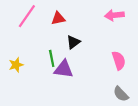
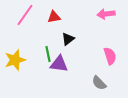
yellow star: (16, 65) -> (15, 60), size x1.5
gray semicircle: (121, 94) -> (99, 83), moved

